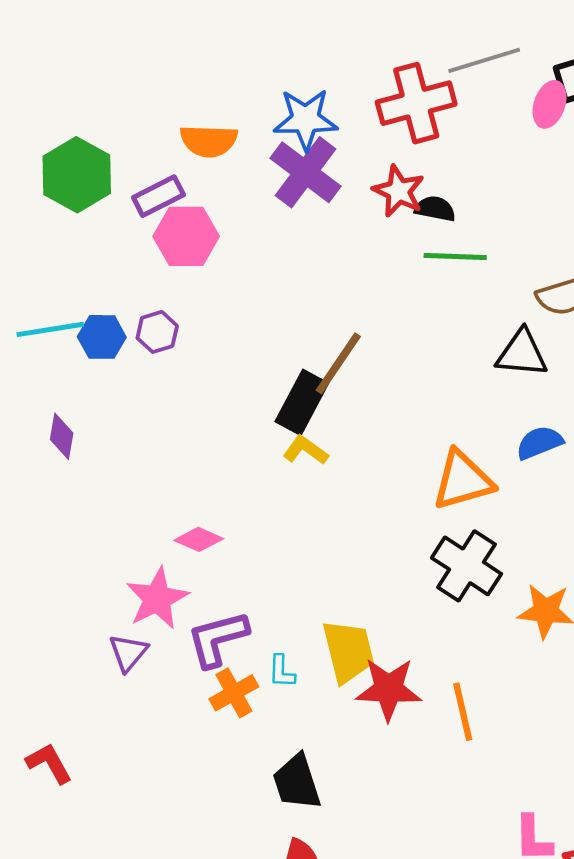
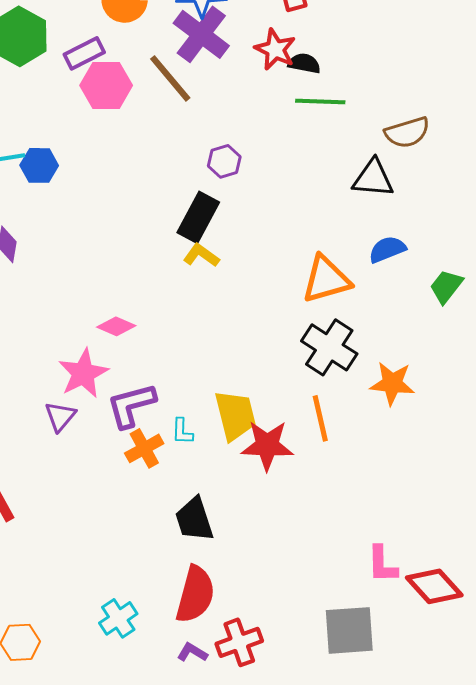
purple hexagon: (157, 332) -> (224, 161), moved
brown line: (338, 363) -> (170, 78), moved, turned -74
orange line: (463, 712) -> (320, 418), moved

